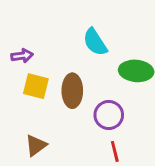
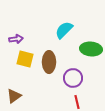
cyan semicircle: (95, 42) -> (64, 30), turned 78
brown triangle: (36, 145) -> (14, 96), moved

